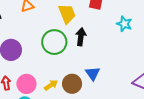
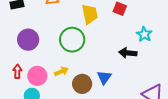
black arrow: (81, 37) -> (128, 53), moved, turned -102
yellow arrow: (51, 85) -> (61, 71), moved

